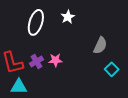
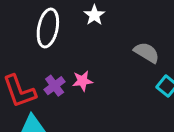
gray semicircle: (100, 45) -> (147, 53), turned -78

